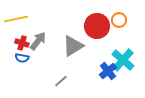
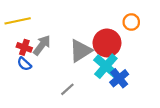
red circle: (97, 26) -> (107, 43), moved
blue semicircle: (22, 58) -> (24, 64), turned 32
cyan cross: (123, 60) -> (106, 66), moved

